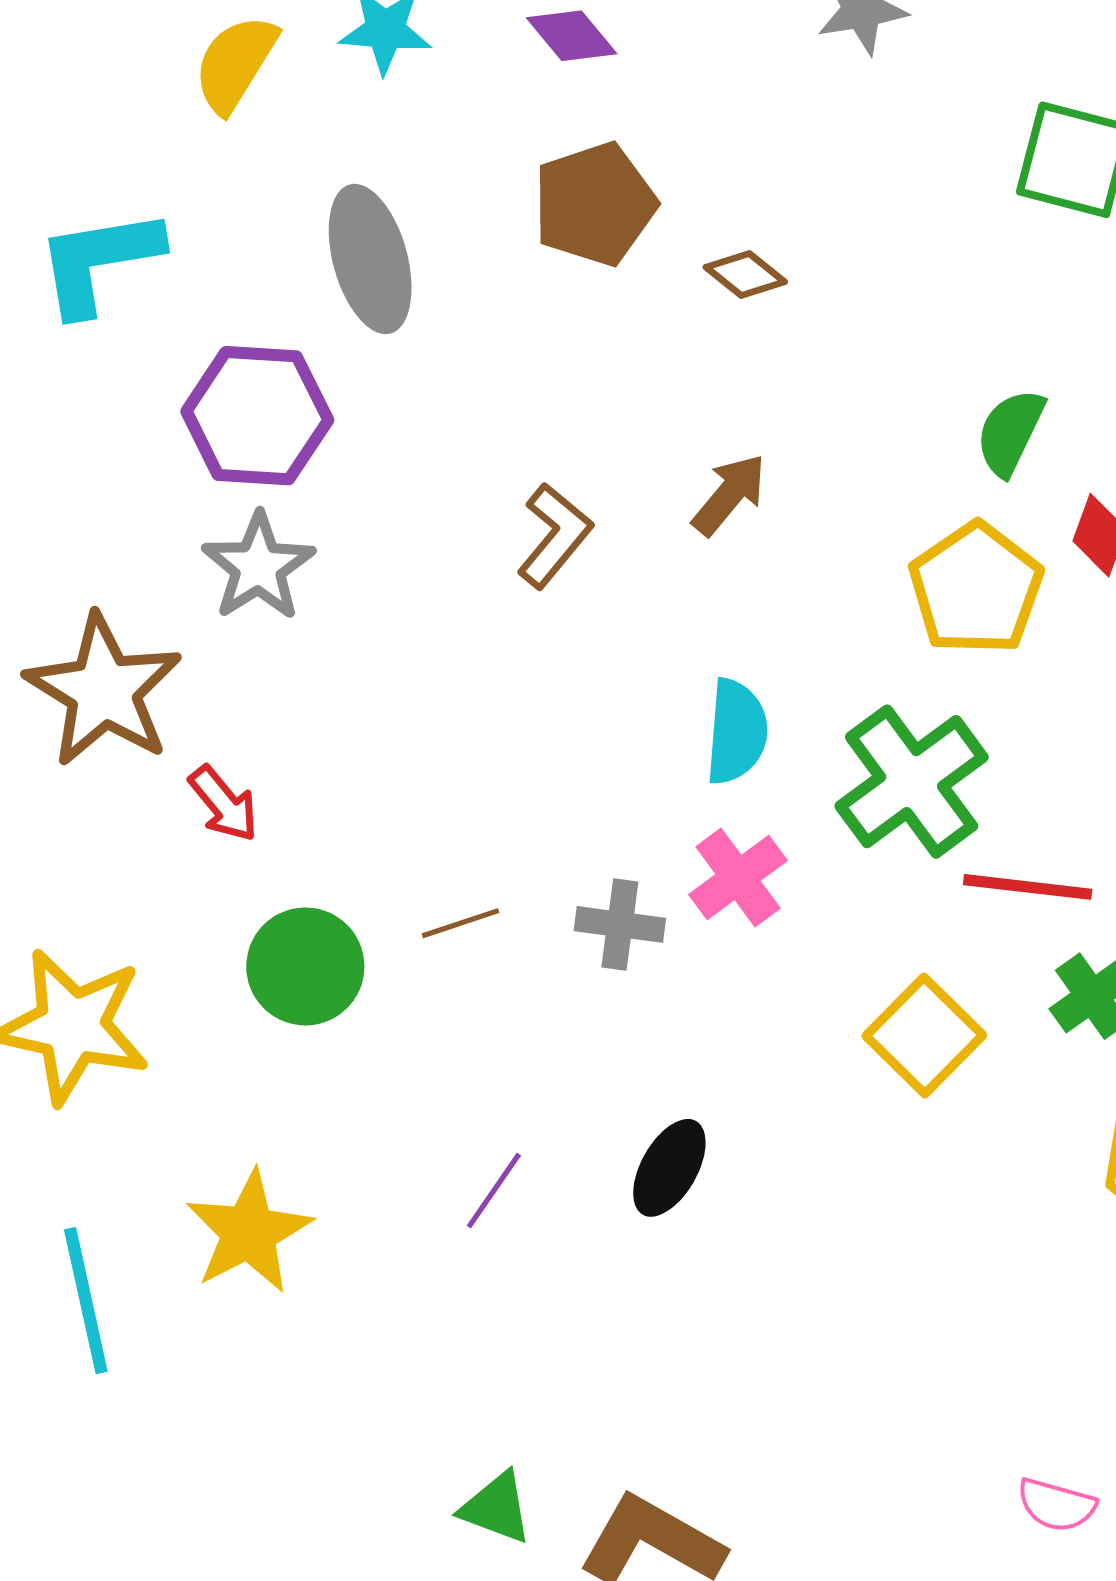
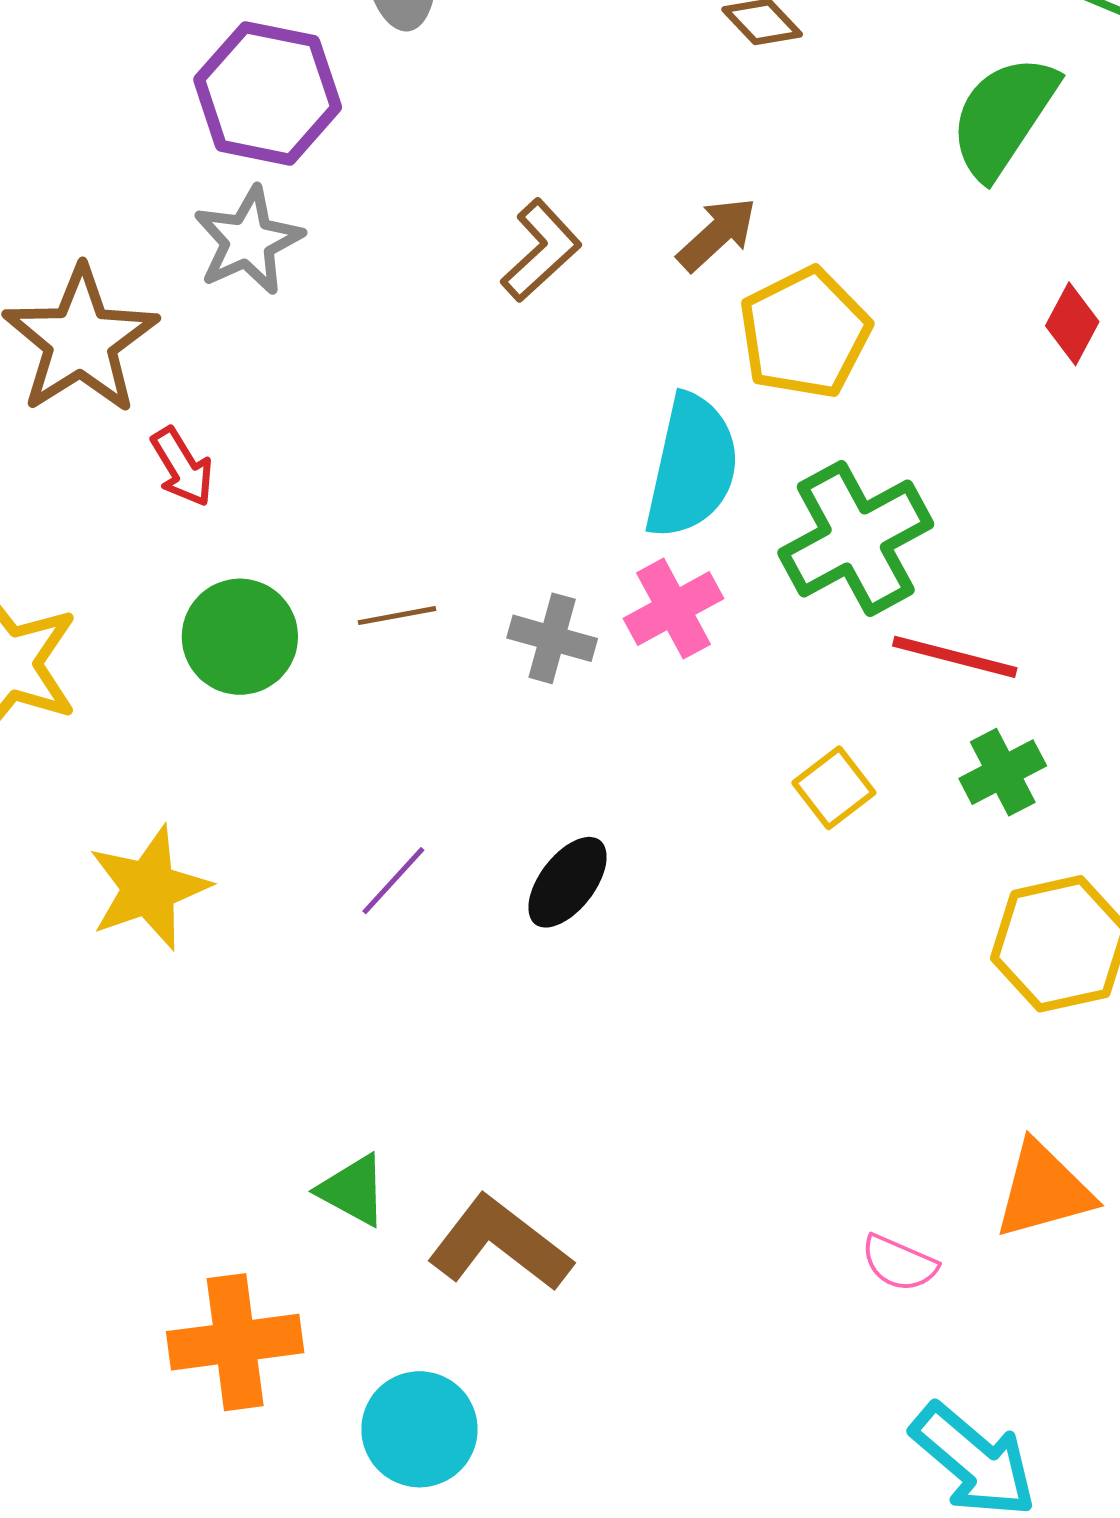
green semicircle: (1010, 432) -> (1003, 116), moved, size x1.5
yellow pentagon: (976, 589) -> (805, 333), moved
cyan semicircle: (736, 732) -> (692, 466), size x1.4
yellow square: (924, 1036) -> (834, 788), size x0.7

